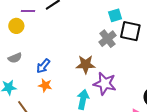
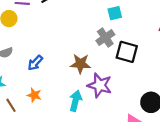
black square: (130, 31) -> (127, 52), moved
orange star: (45, 85) -> (34, 95), moved

